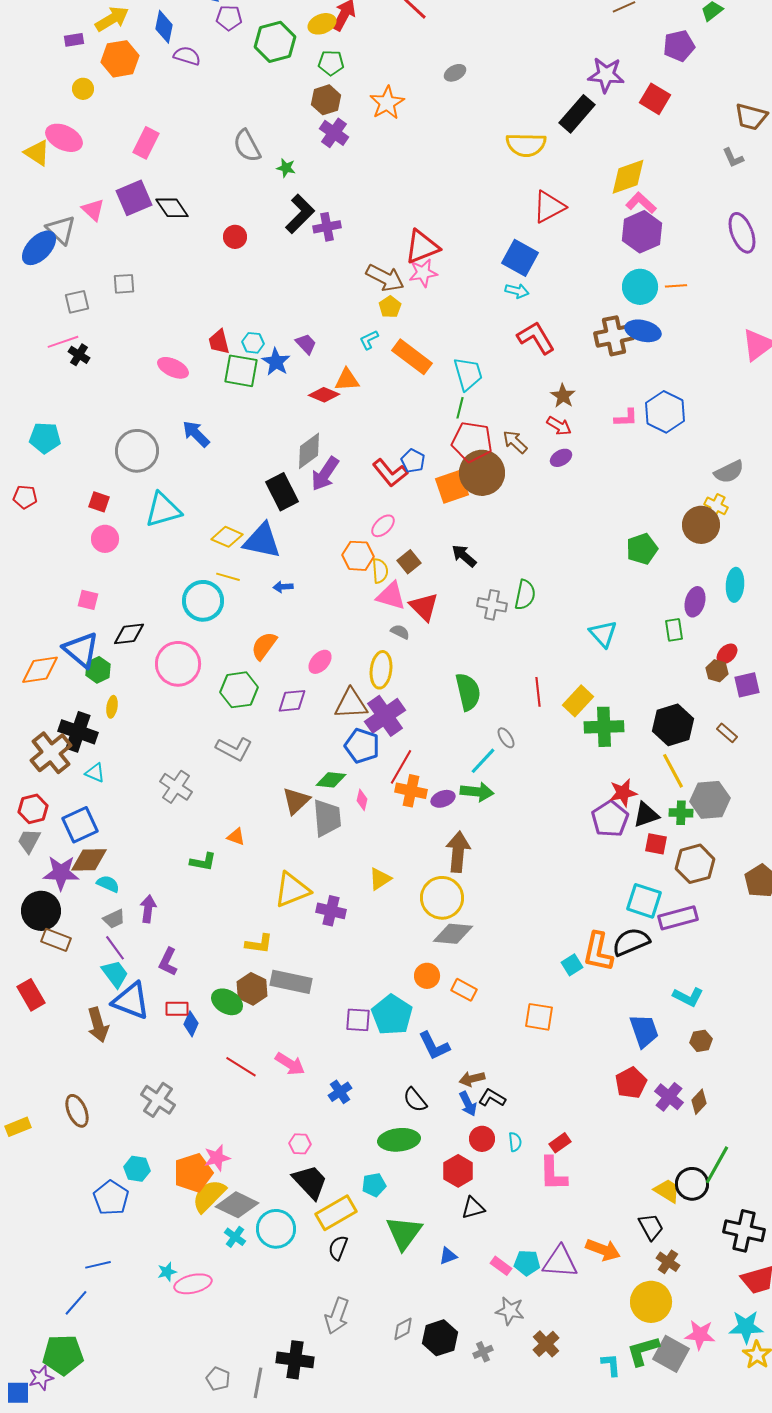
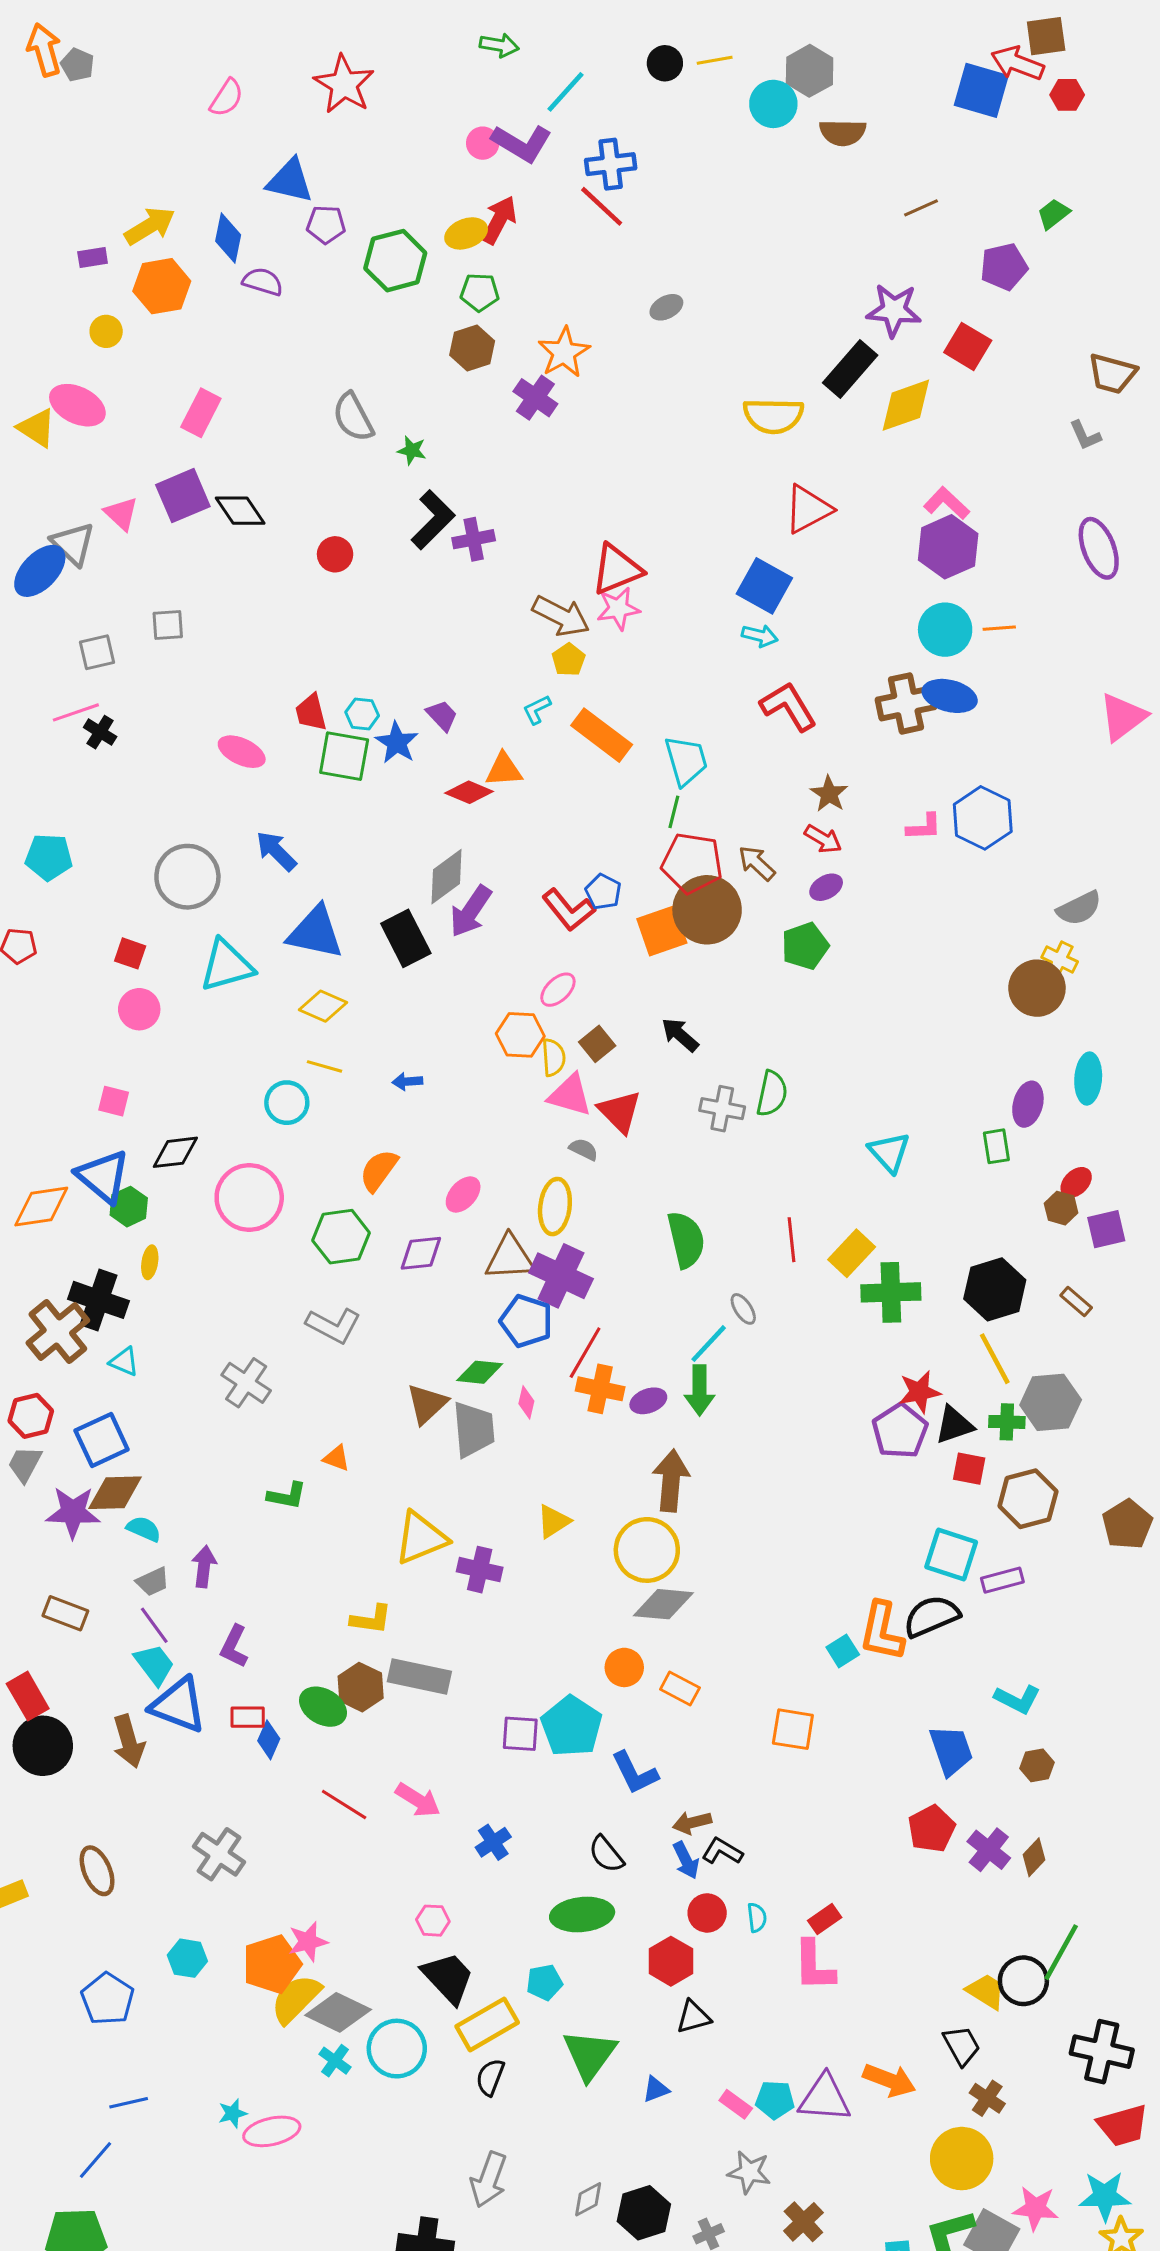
purple cross: (334, 133) -> (535, 398), moved
yellow diamond: (628, 177) -> (906, 405), moved
blue triangle: (262, 541) -> (315, 932), moved
green pentagon: (642, 549) -> (805, 946), moved
cyan circle: (203, 601) -> (287, 1103), size x0.7
purple cross: (385, 716) -> (561, 1276), turned -30
green arrow: (477, 792) -> (700, 1390), turned 84
black circle: (41, 911) -> (43, 1746), moved
purple rectangle: (678, 918) -> (1002, 1580), size x0.7
blue pentagon: (111, 1198) -> (108, 1999), moved

